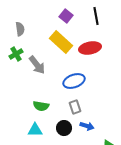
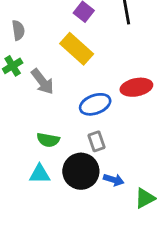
red ellipse: (90, 48) -> (136, 87), moved
blue arrow: (87, 126) -> (114, 180), moved
black circle: (64, 128) -> (81, 171), size x1.6

